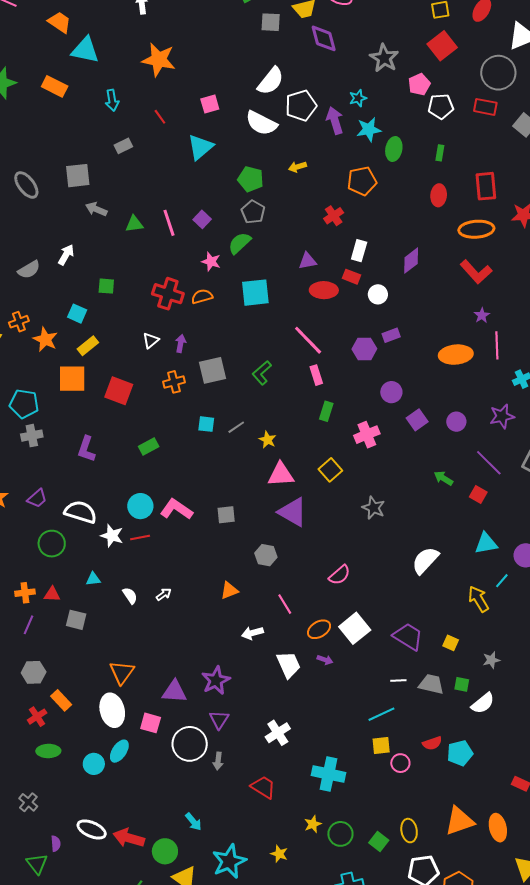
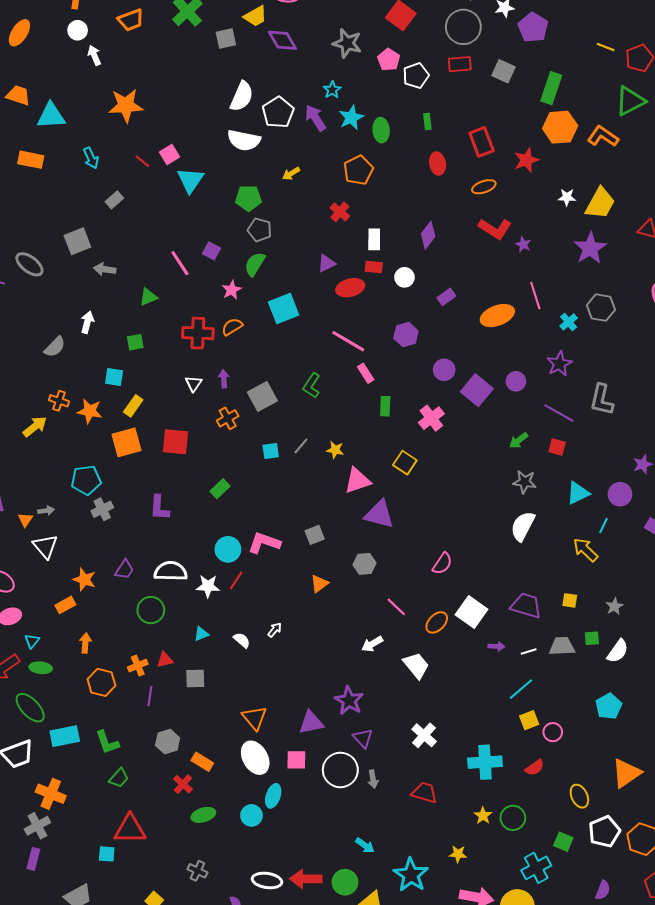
pink square: (210, 104) -> (169, 155), moved
green triangle: (134, 224) -> (148, 297), moved
orange ellipse: (476, 229) -> (484, 187), size x0.7
pink star: (211, 262) -> (232, 290), turned -30
purple star: (482, 315) -> (523, 244), moved
orange cross: (19, 322) -> (59, 401), turned -36
purple rectangle: (391, 335) -> (446, 297), moved
purple square: (417, 420) -> (477, 390), size x1.4
green arrow: (444, 478) -> (519, 440), turned -54
gray star: (373, 508) -> (525, 482), moved
red line: (140, 537) -> (236, 580), turned -30
orange triangle: (229, 590) -> (319, 584), moved
purple arrow: (325, 660) -> (496, 646), moved
red semicircle: (432, 743) -> (535, 768), moved
green square: (379, 842) -> (563, 842), moved

